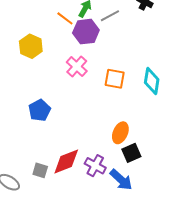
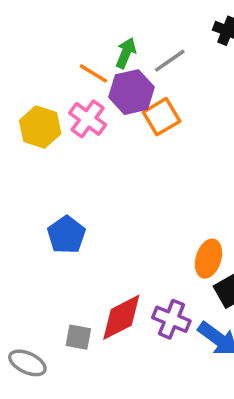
pink cross: (77, 67) -> (88, 119), moved
orange square: (115, 79) -> (162, 117), moved, turned -35

